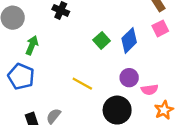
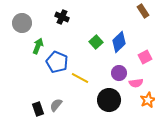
pink square: (160, 28) -> (145, 57), moved
blue pentagon: (21, 76) -> (57, 62), moved

